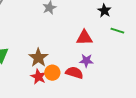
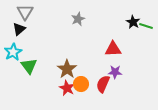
green line: (117, 31) -> (146, 26), moved
red semicircle: (74, 73) -> (103, 84), turned -84

